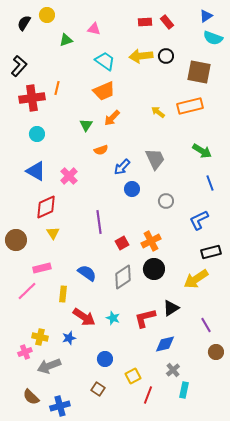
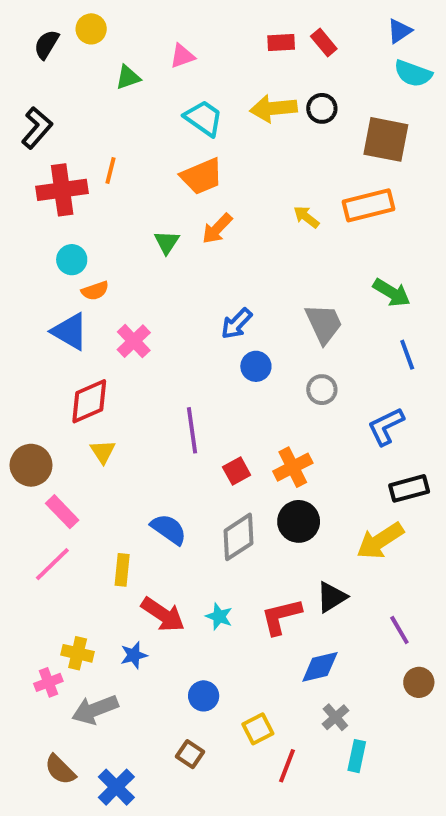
pink triangle: (94, 29) -> (182, 56), turned -32
orange semicircle: (101, 150) -> (95, 291), moved
gray trapezoid: (155, 159) -> (324, 324), moved
pink rectangle: (42, 268) -> (62, 512), moved, turned 60
blue cross: (60, 406) -> (116, 787), turned -30

